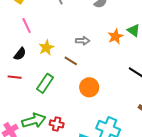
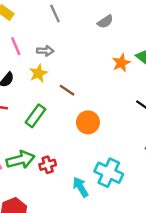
gray arrow: (83, 41) -> (45, 51), moved
red cross: (57, 124) -> (48, 165), turned -32

